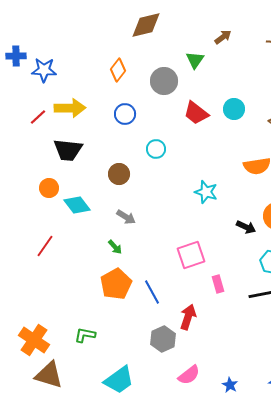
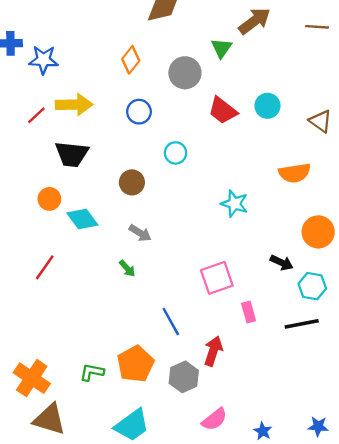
brown arrow: (223, 37) -> (255, 21), size x1.6
black arrow: (246, 227) -> (282, 263), moved
orange pentagon: (116, 284) -> (135, 364), moved

